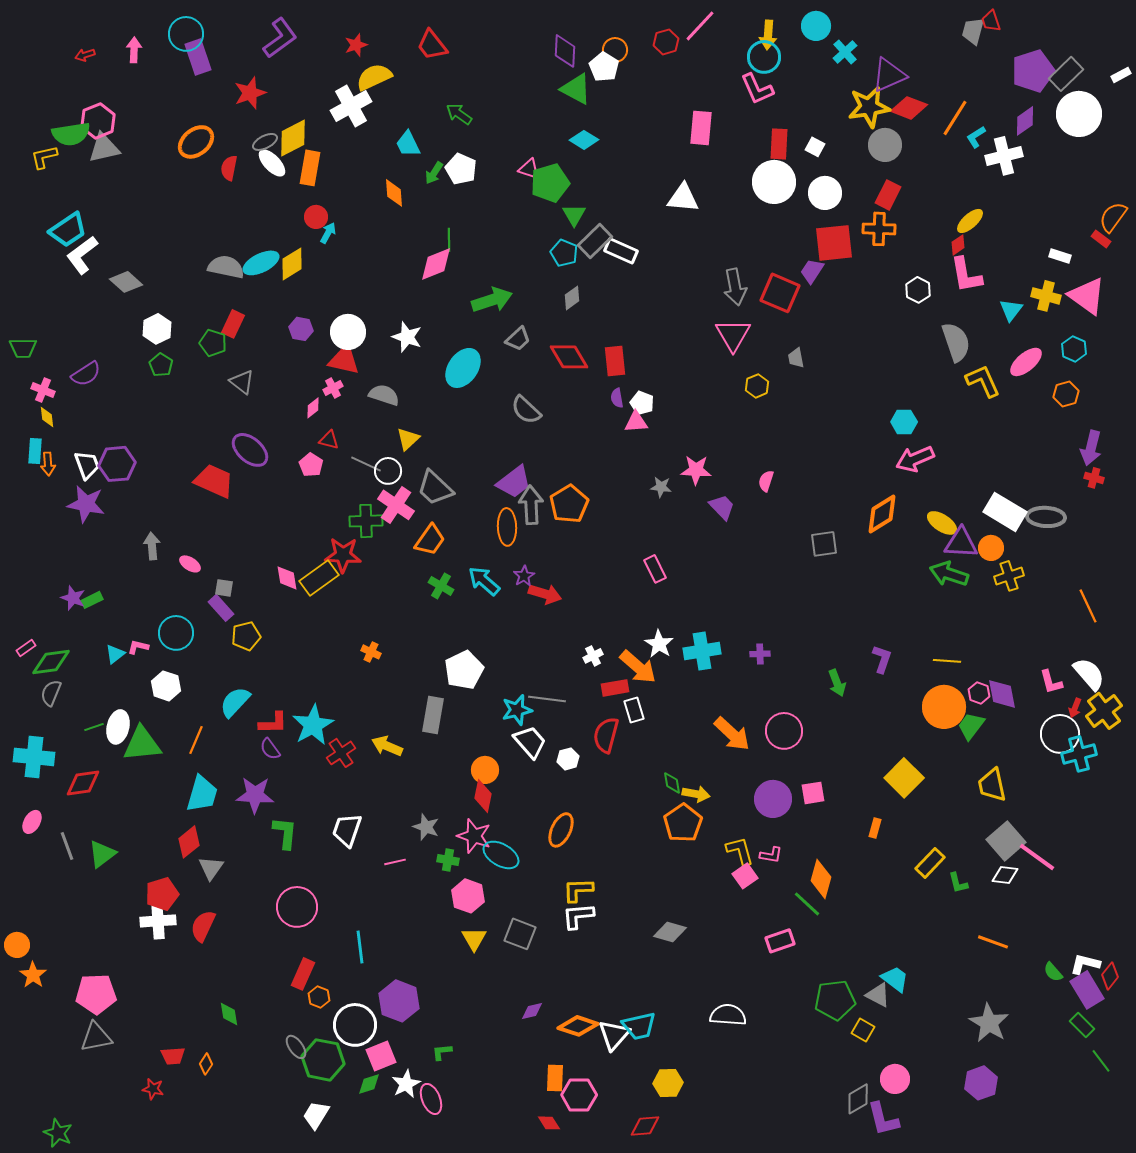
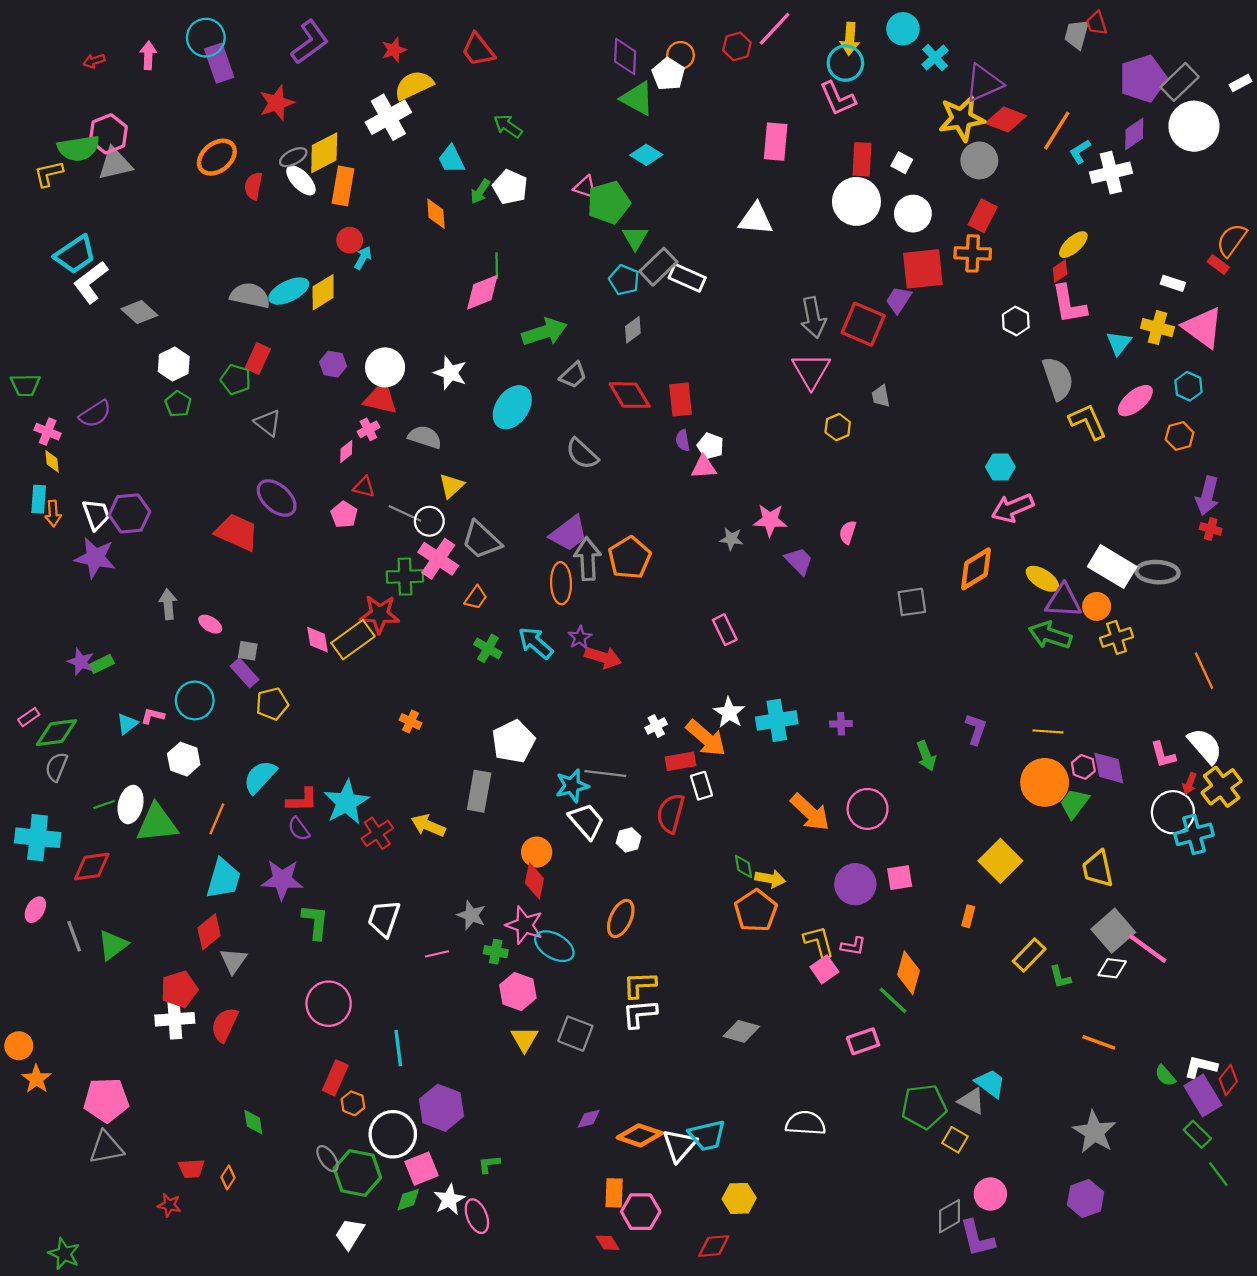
orange trapezoid: (430, 540) -> (476, 598), size x0.7

